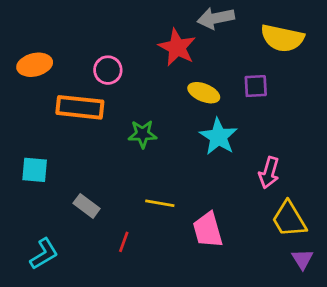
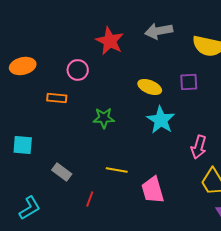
red star: (177, 47) -> (110, 41), moved
orange rectangle: (80, 107) -> (57, 98), size x0.6

